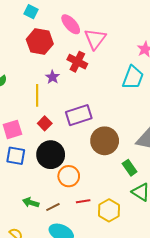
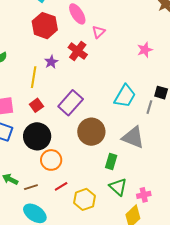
pink triangle: (95, 39) -> (99, 32), size x0.6
cyan trapezoid: (133, 78) -> (125, 96), moved
purple rectangle: (79, 115) -> (71, 103), turned -40
green rectangle: (130, 168) -> (111, 161), turned 42
red line: (83, 201) -> (61, 186), turned -32

